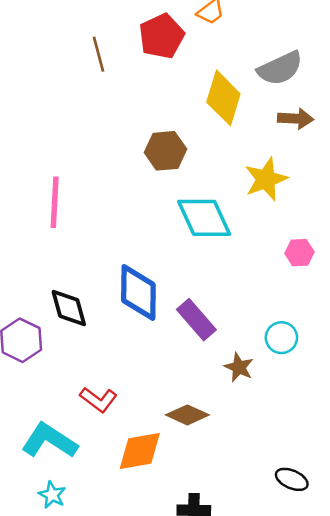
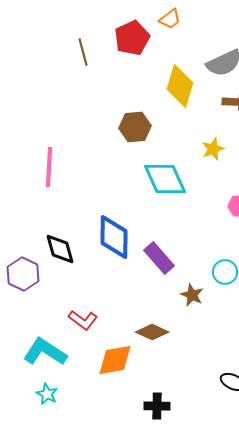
yellow star: (266, 179) -> (213, 149), size x0.7

